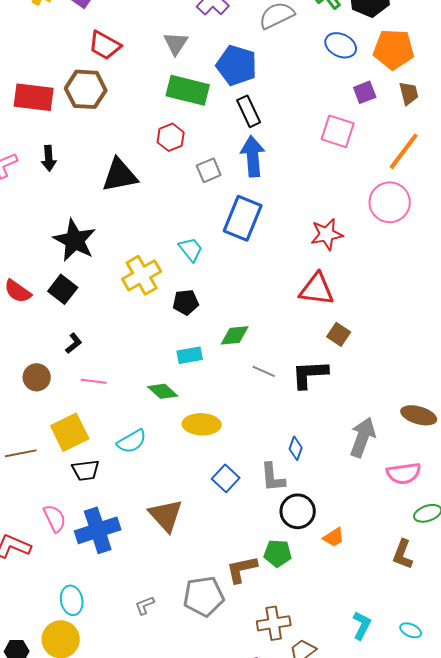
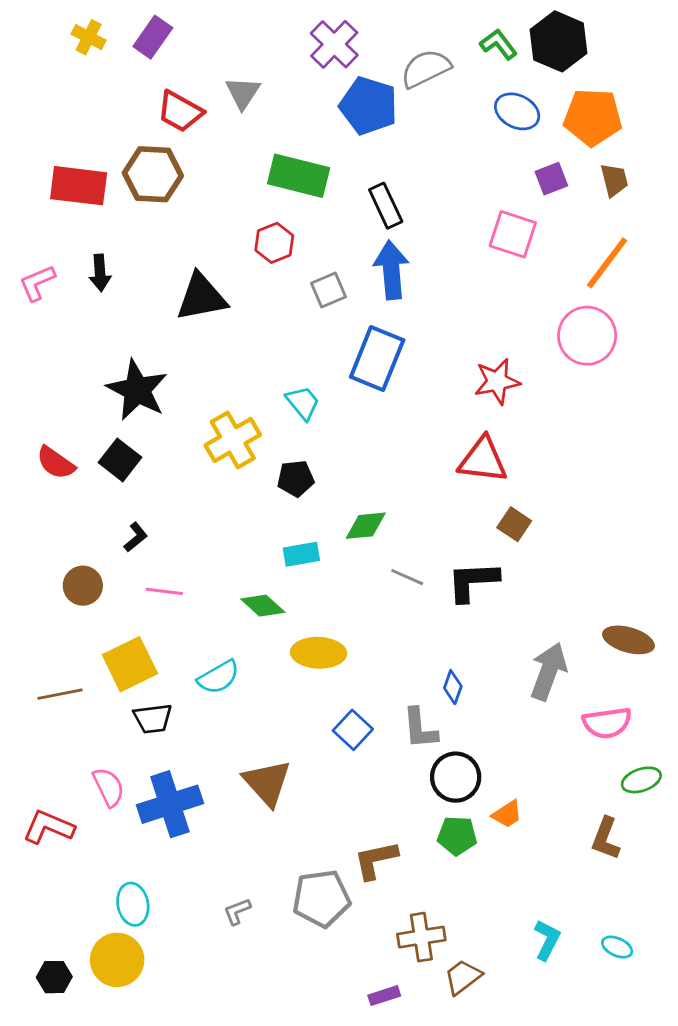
gray triangle: (176, 43) -> (243, 93), moved
blue pentagon: (237, 65) -> (369, 106), moved
green pentagon: (278, 553) -> (457, 836), moved

